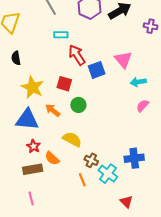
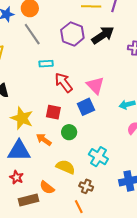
pink triangle: (123, 60) -> (95, 85), moved
blue square: (97, 70) -> (86, 107), moved
red star: (33, 146) -> (16, 177), moved
cyan cross: (108, 174) -> (98, 157), moved

